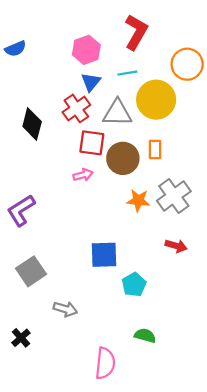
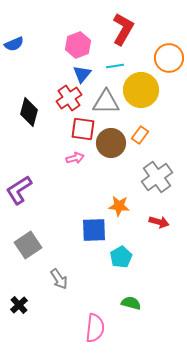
orange rectangle: (155, 149) -> (140, 135), turned 36
orange star: (138, 200) -> (119, 206), moved
gray arrow: (65, 309) -> (59, 279), turned 40

